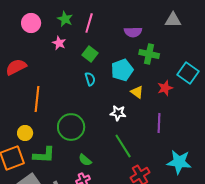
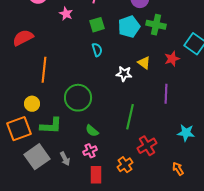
green square: (90, 54) -> (97, 25), turned 35
cyan pentagon: (122, 70) -> (129, 27), moved
white star: (118, 113) -> (124, 74), moved
green line: (123, 146) -> (130, 117), turned 45
cyan star: (179, 162) -> (186, 133), size x0.7

